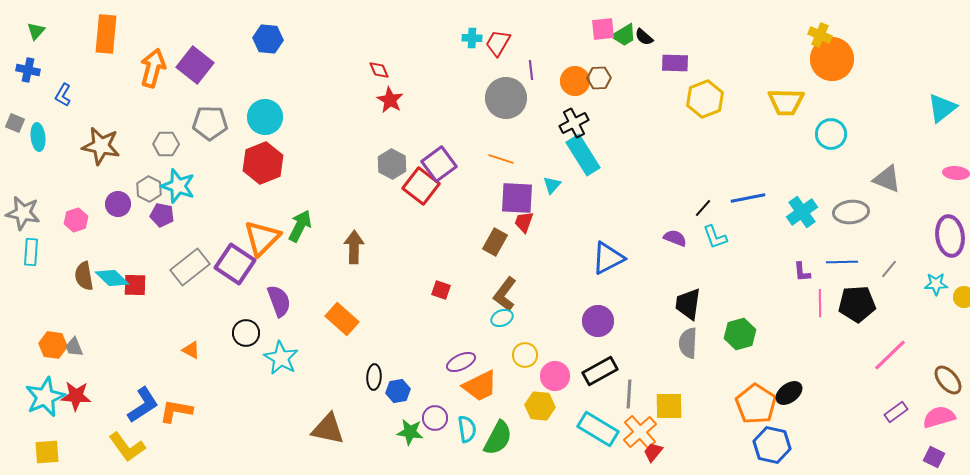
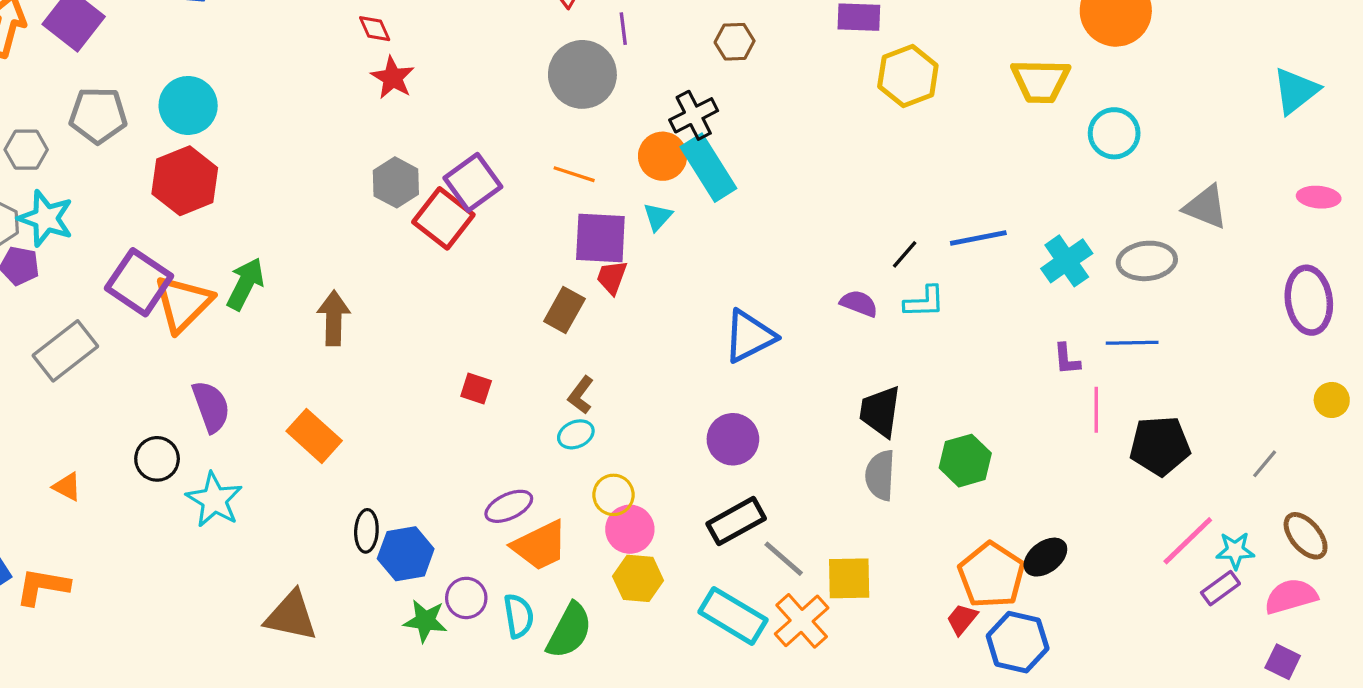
orange circle: (575, 81) -> (663, 156), moved
cyan L-shape: (715, 237) -> (924, 302), turned -72
purple square: (235, 264) -> (139, 282), moved
gray line: (889, 269) -> (1265, 464), moved
cyan star: (936, 284) -> (1235, 551), moved
brown L-shape: (505, 294) -> (581, 395), size x0.7
black pentagon: (857, 304) -> (1160, 446), moved
pink line: (890, 355) -> (1188, 541), moved
pink circle: (555, 376) -> (630, 529), moved
blue hexagon: (398, 391) -> (406, 554), size x1.4
gray line: (629, 394) -> (784, 559), turned -52
red trapezoid: (653, 452) -> (962, 619), moved

